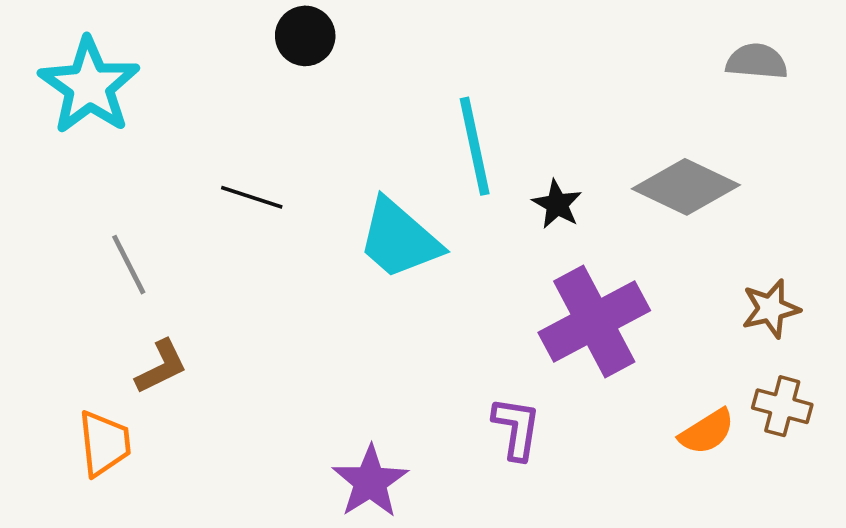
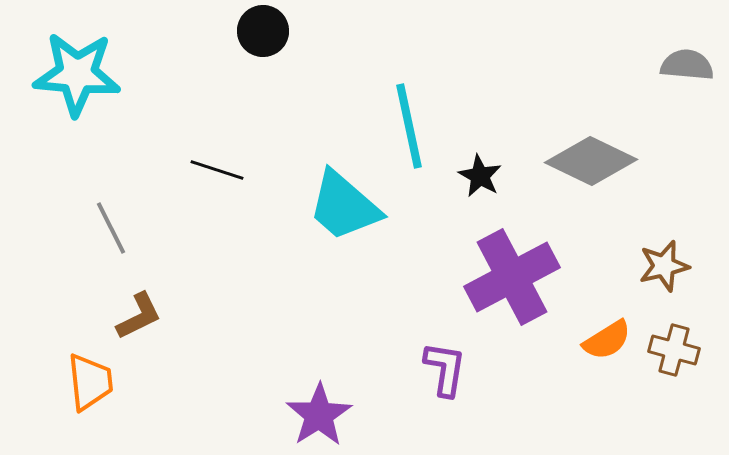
gray semicircle: (757, 61) -> (687, 65), moved
cyan star: (89, 86) -> (77, 74), turned -30
orange semicircle: (707, 432) -> (607, 340), moved

